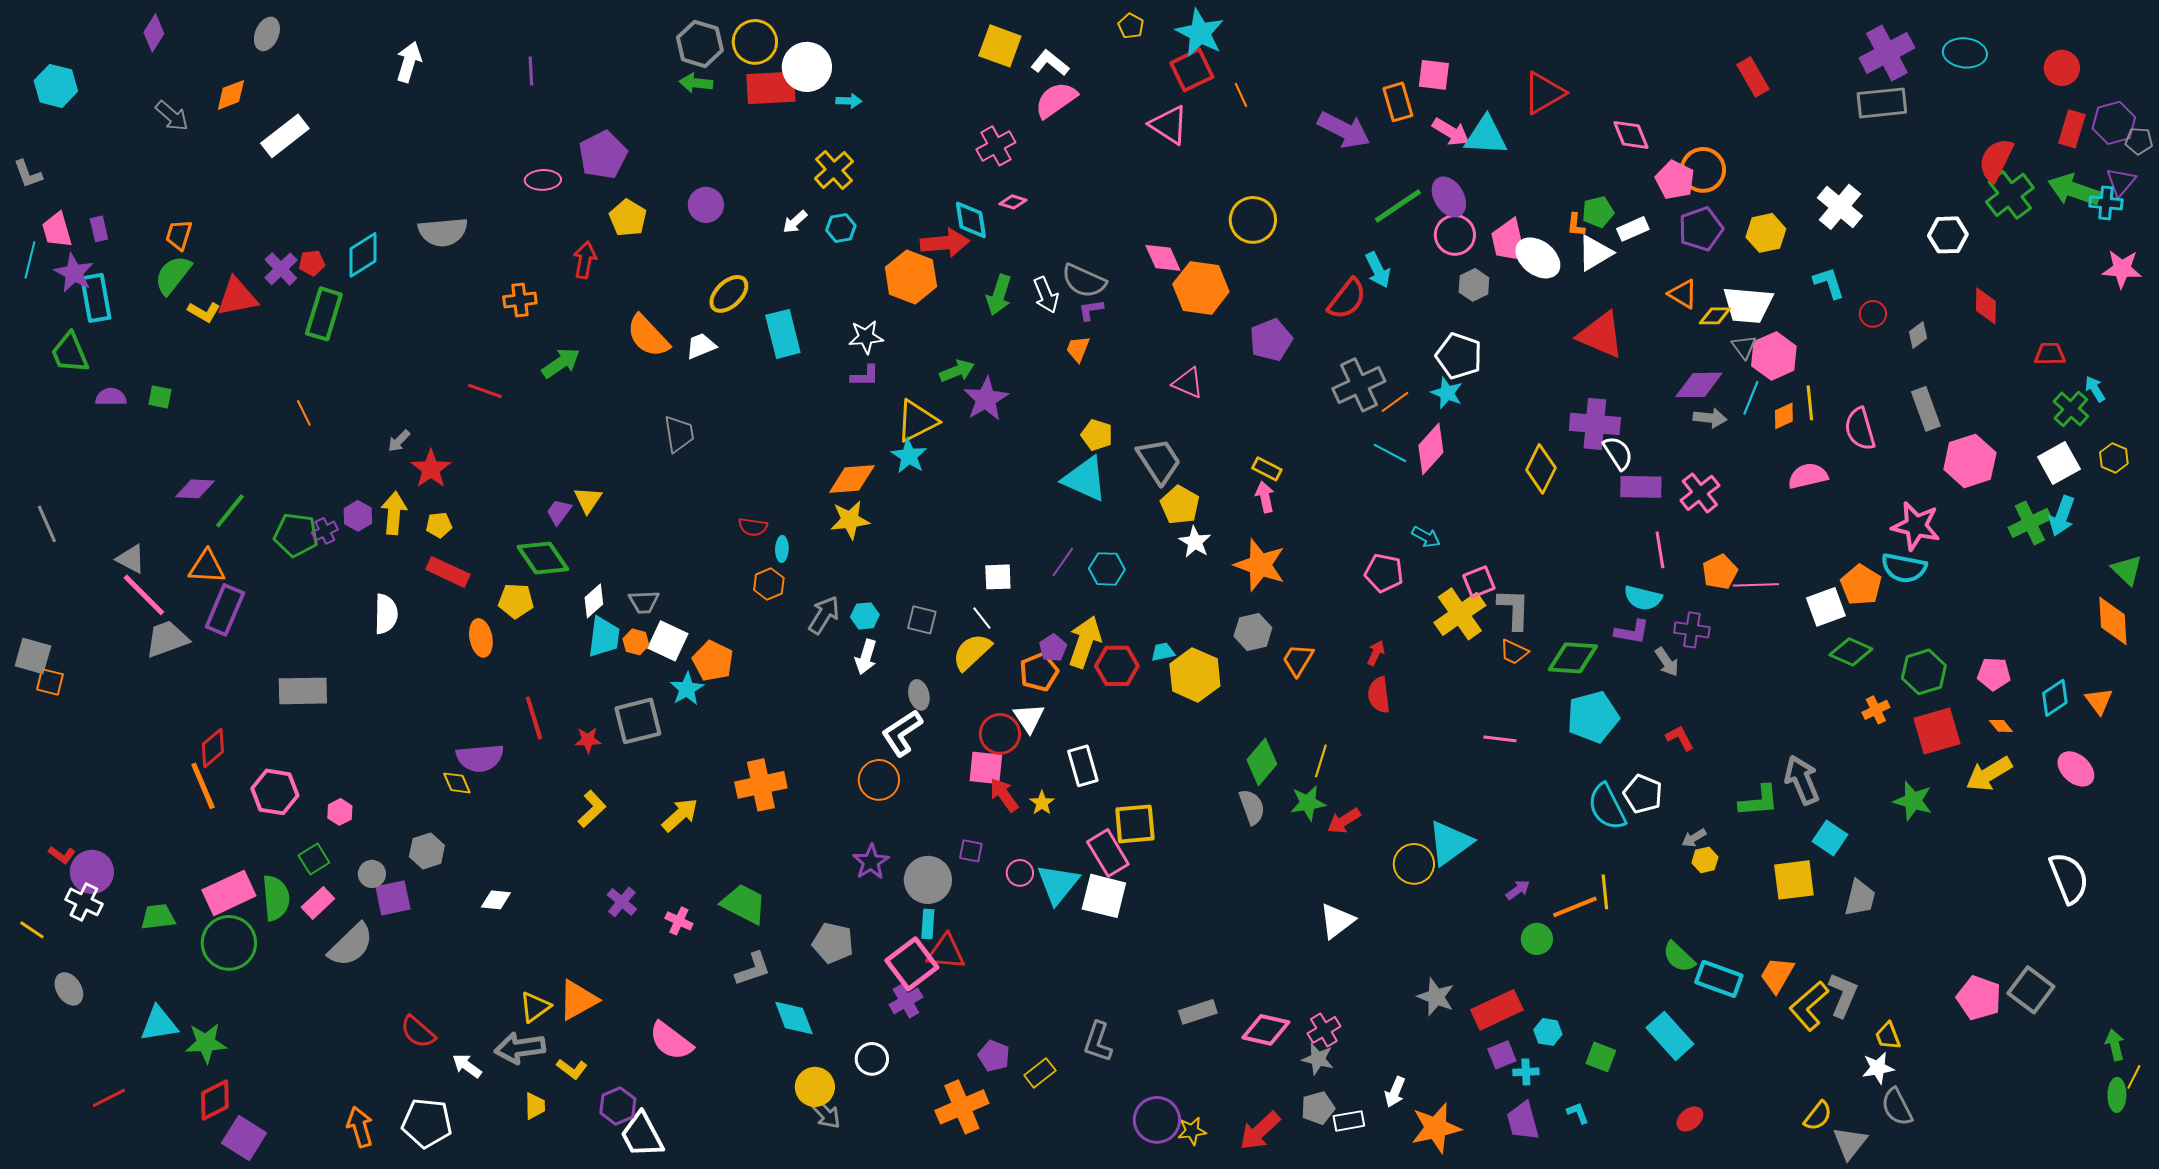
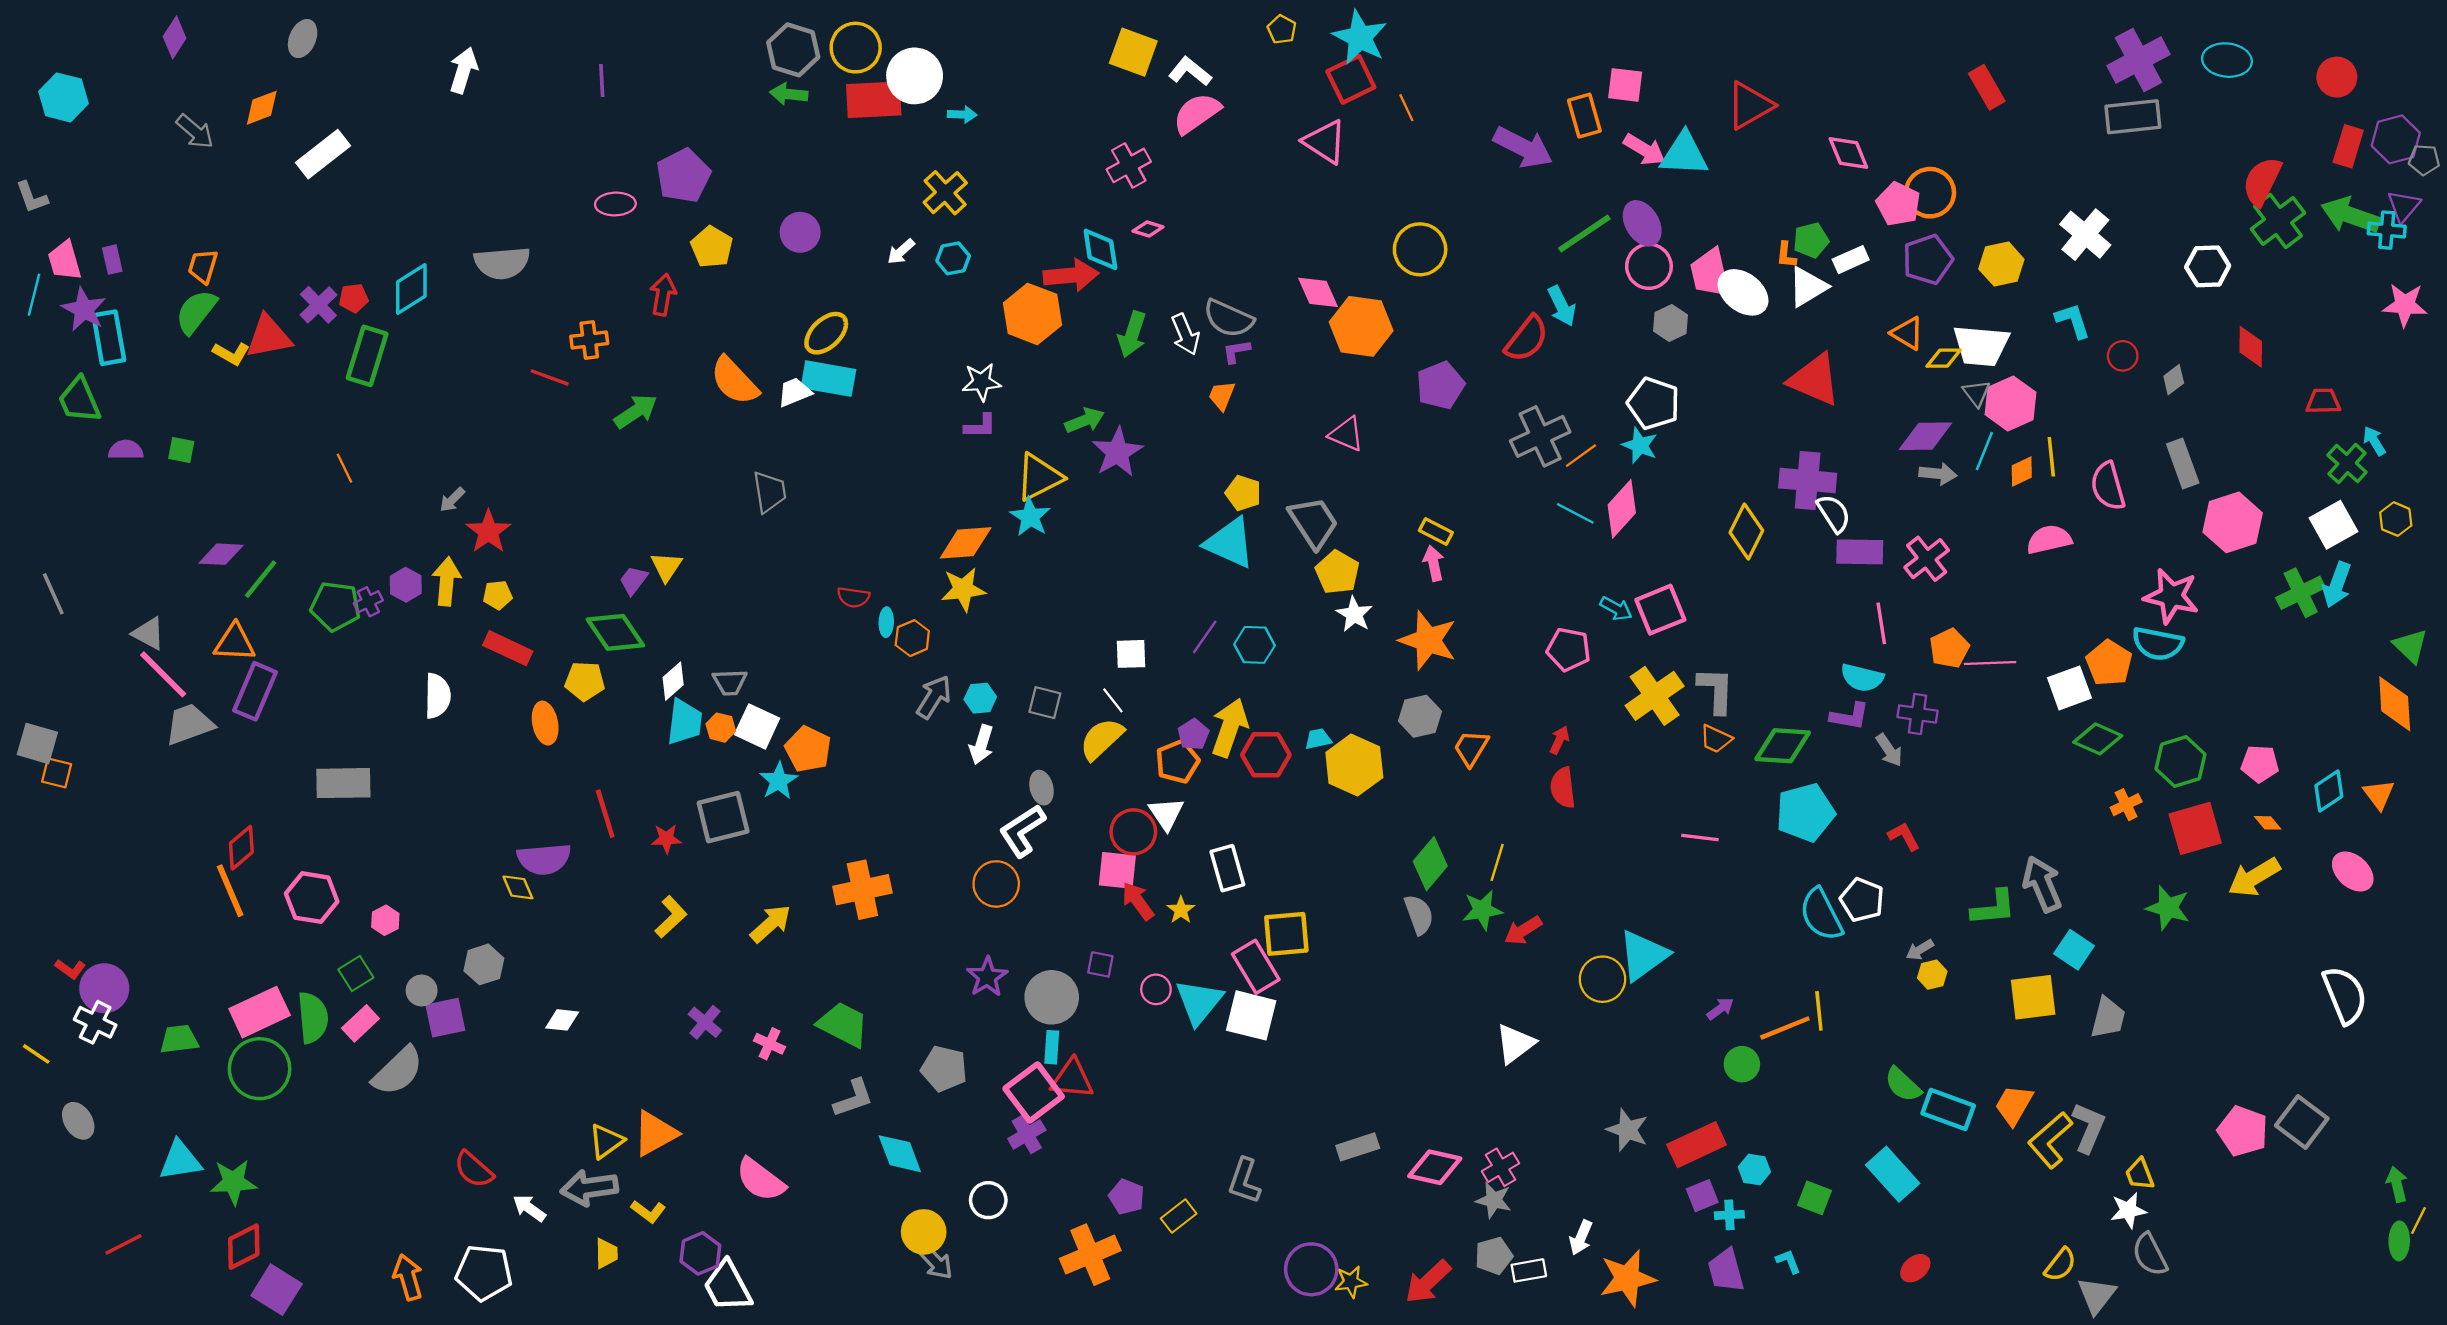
cyan rectangle: (783, 334) -> (828, 379), moved, turned -66
red line: (485, 391) -> (550, 377), moved
pink square: (1479, 582) -> (1660, 610), moved, size x1.4
orange hexagon: (769, 584) -> (912, 638), moved

